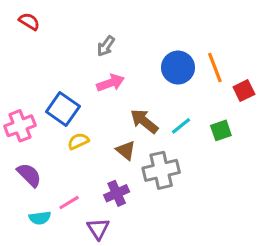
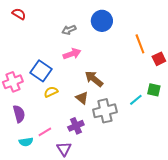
gray arrow: (106, 46) -> (69, 30), turned 32
blue circle: (178, 68) -> (102, 21), moved
cyan line: (181, 126) -> (136, 100), moved
green square: (221, 130) -> (154, 90), moved, turned 32
purple semicircle: (29, 175) -> (19, 114), turned 30

